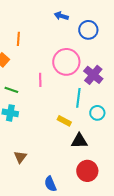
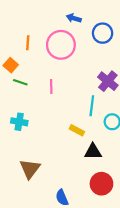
pink circle: (66, 62) -> (61, 45), moved
green line: (11, 90) -> (20, 82), moved
brown triangle: (20, 157) -> (30, 169), size x1.5

